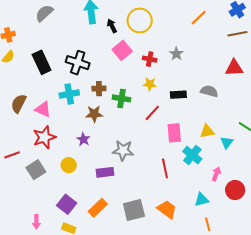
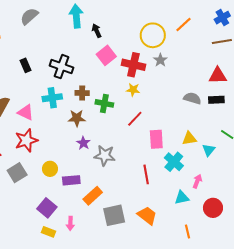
yellow circle: (140, 20) -> (153, 35), moved
red cross: (150, 59) -> (133, 65), size x1.6
black rectangle: (42, 62) -> (25, 65), size x0.6
black rectangle: (178, 95) -> (216, 100), moved
purple star: (83, 139) -> (83, 143), moved
purple rectangle: (105, 172) -> (71, 180), moved
red circle: (235, 190) -> (213, 208), moved
cyan triangle: (202, 200) -> (182, 198), moved
orange rectangle: (98, 208) -> (93, 196), moved
pink arrow: (36, 222) -> (70, 223), moved

